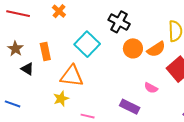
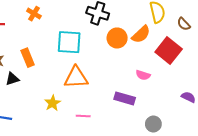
cyan square: (87, 44) -> (69, 42), turned -30
black triangle: (27, 69) -> (12, 79), turned -40
orange triangle: (72, 76) -> (76, 78), moved

